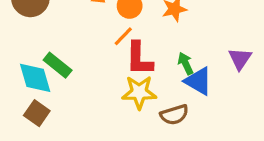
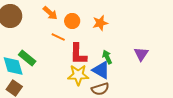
orange line: (123, 36) -> (58, 37), moved, turned 72
blue triangle: (198, 81) -> (101, 70), moved

